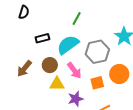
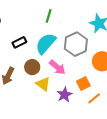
orange square: (97, 83) -> (83, 84), moved
yellow triangle: (57, 84) -> (43, 84), turned 49

